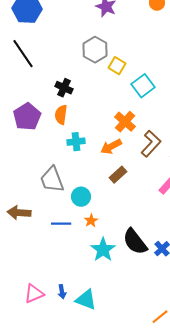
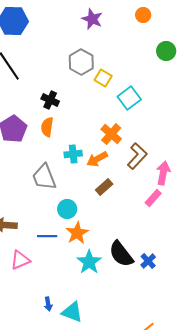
cyan cross: (76, 142) -> (73, 154), moved
gray trapezoid: (52, 180) -> (44, 177), moved
orange star: (91, 221) -> (77, 233), size x1.6
pink triangle: (34, 294) -> (20, 260), moved

